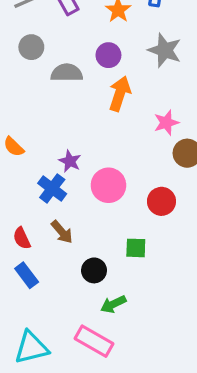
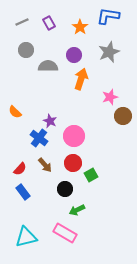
gray star: (165, 50) -> (109, 52), turned 30
red circle: (161, 201) -> (73, 163), moved
red semicircle: (22, 238) -> (20, 169), turned -112
green square: (136, 248) -> (91, 175), turned -32

